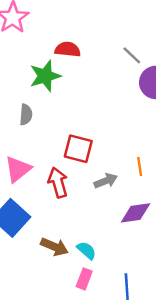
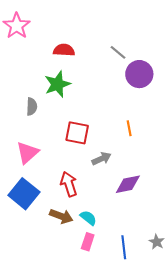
green star: (45, 76) -> (57, 84), moved
orange line: (140, 166) -> (129, 128), moved
red arrow: (58, 183) -> (69, 184), moved

